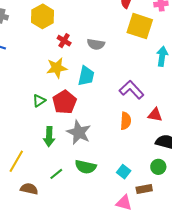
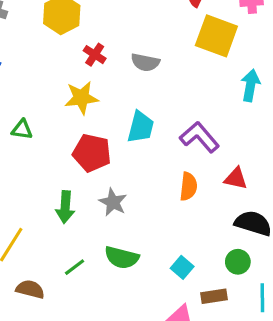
cyan trapezoid: (86, 76) -> (141, 127), moved
green triangle: (39, 101) -> (22, 129), moved, turned 40
red pentagon: (65, 102) -> (92, 153), turned -30
gray star: (79, 132) -> (113, 202), size x0.7

